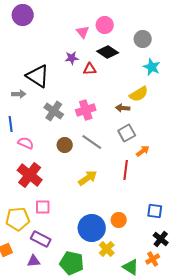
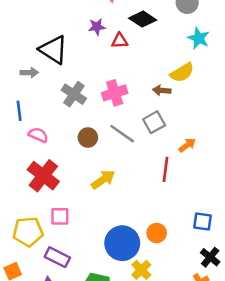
gray square: (127, 133) -> (154, 122), moved
yellow arrow: (88, 178) -> (103, 180), moved

